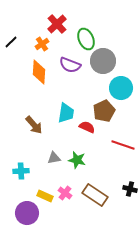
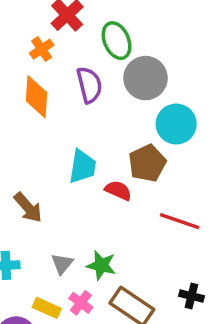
purple semicircle: (70, 65) -> (89, 85), turned -125
brown arrow: (34, 125) -> (28, 207), moved
gray triangle: (54, 158) -> (62, 264), moved, turned -40
green star: (77, 160) -> (101, 265), moved

